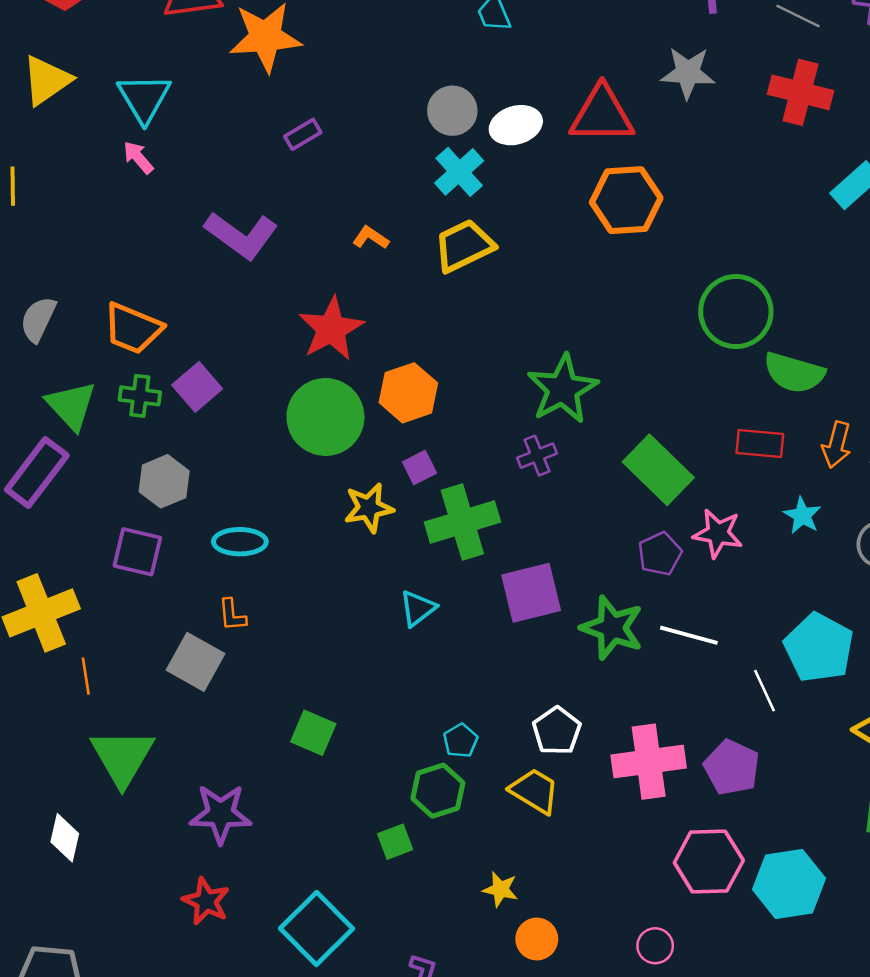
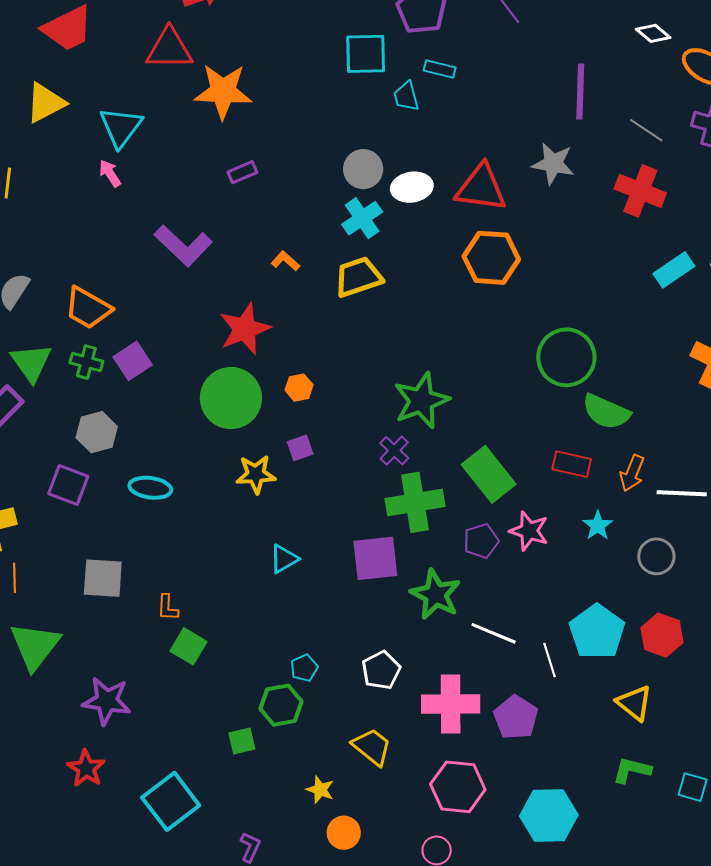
orange hexagon: (408, 393) -> (299, 388), size x0.6
purple cross: (537, 456) -> (394, 451), turned -32
green cross: (462, 522) -> (415, 502), moved
orange L-shape: (232, 615) -> (168, 608), moved
white line: (689, 635) -> (494, 633), moved
gray square: (196, 662) -> (103, 578), turned -33
yellow trapezoid: (535, 791) -> (372, 747), moved
pink hexagon: (709, 862) -> (458, 787), moved

